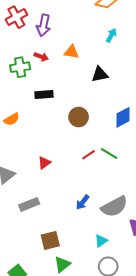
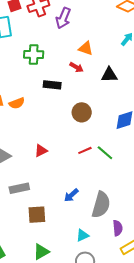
red arrow: (41, 57) -> (76, 67), moved
gray semicircle: (114, 207) -> (101, 205), turned -56
brown square: (50, 240) -> (37, 215), moved

